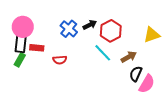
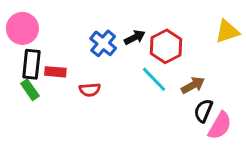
pink circle: (23, 27) -> (22, 28), moved
yellow triangle: (152, 35) -> (227, 31), moved
green rectangle: (20, 60) -> (30, 90), turned -64

